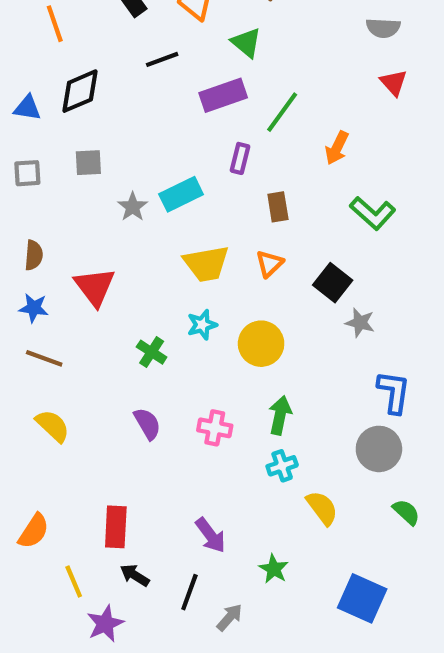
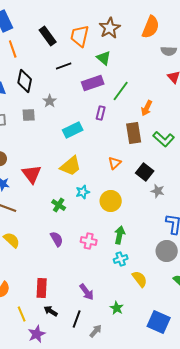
black diamond: (80, 91) -> (25, 81), turned -55
gray star: (133, 207) -> (50, 101), moved
brown rectangle: (278, 207) -> (134, 133), moved, size x1.5
yellow trapezoid: (206, 264) -> (71, 166), moved, turned -30

